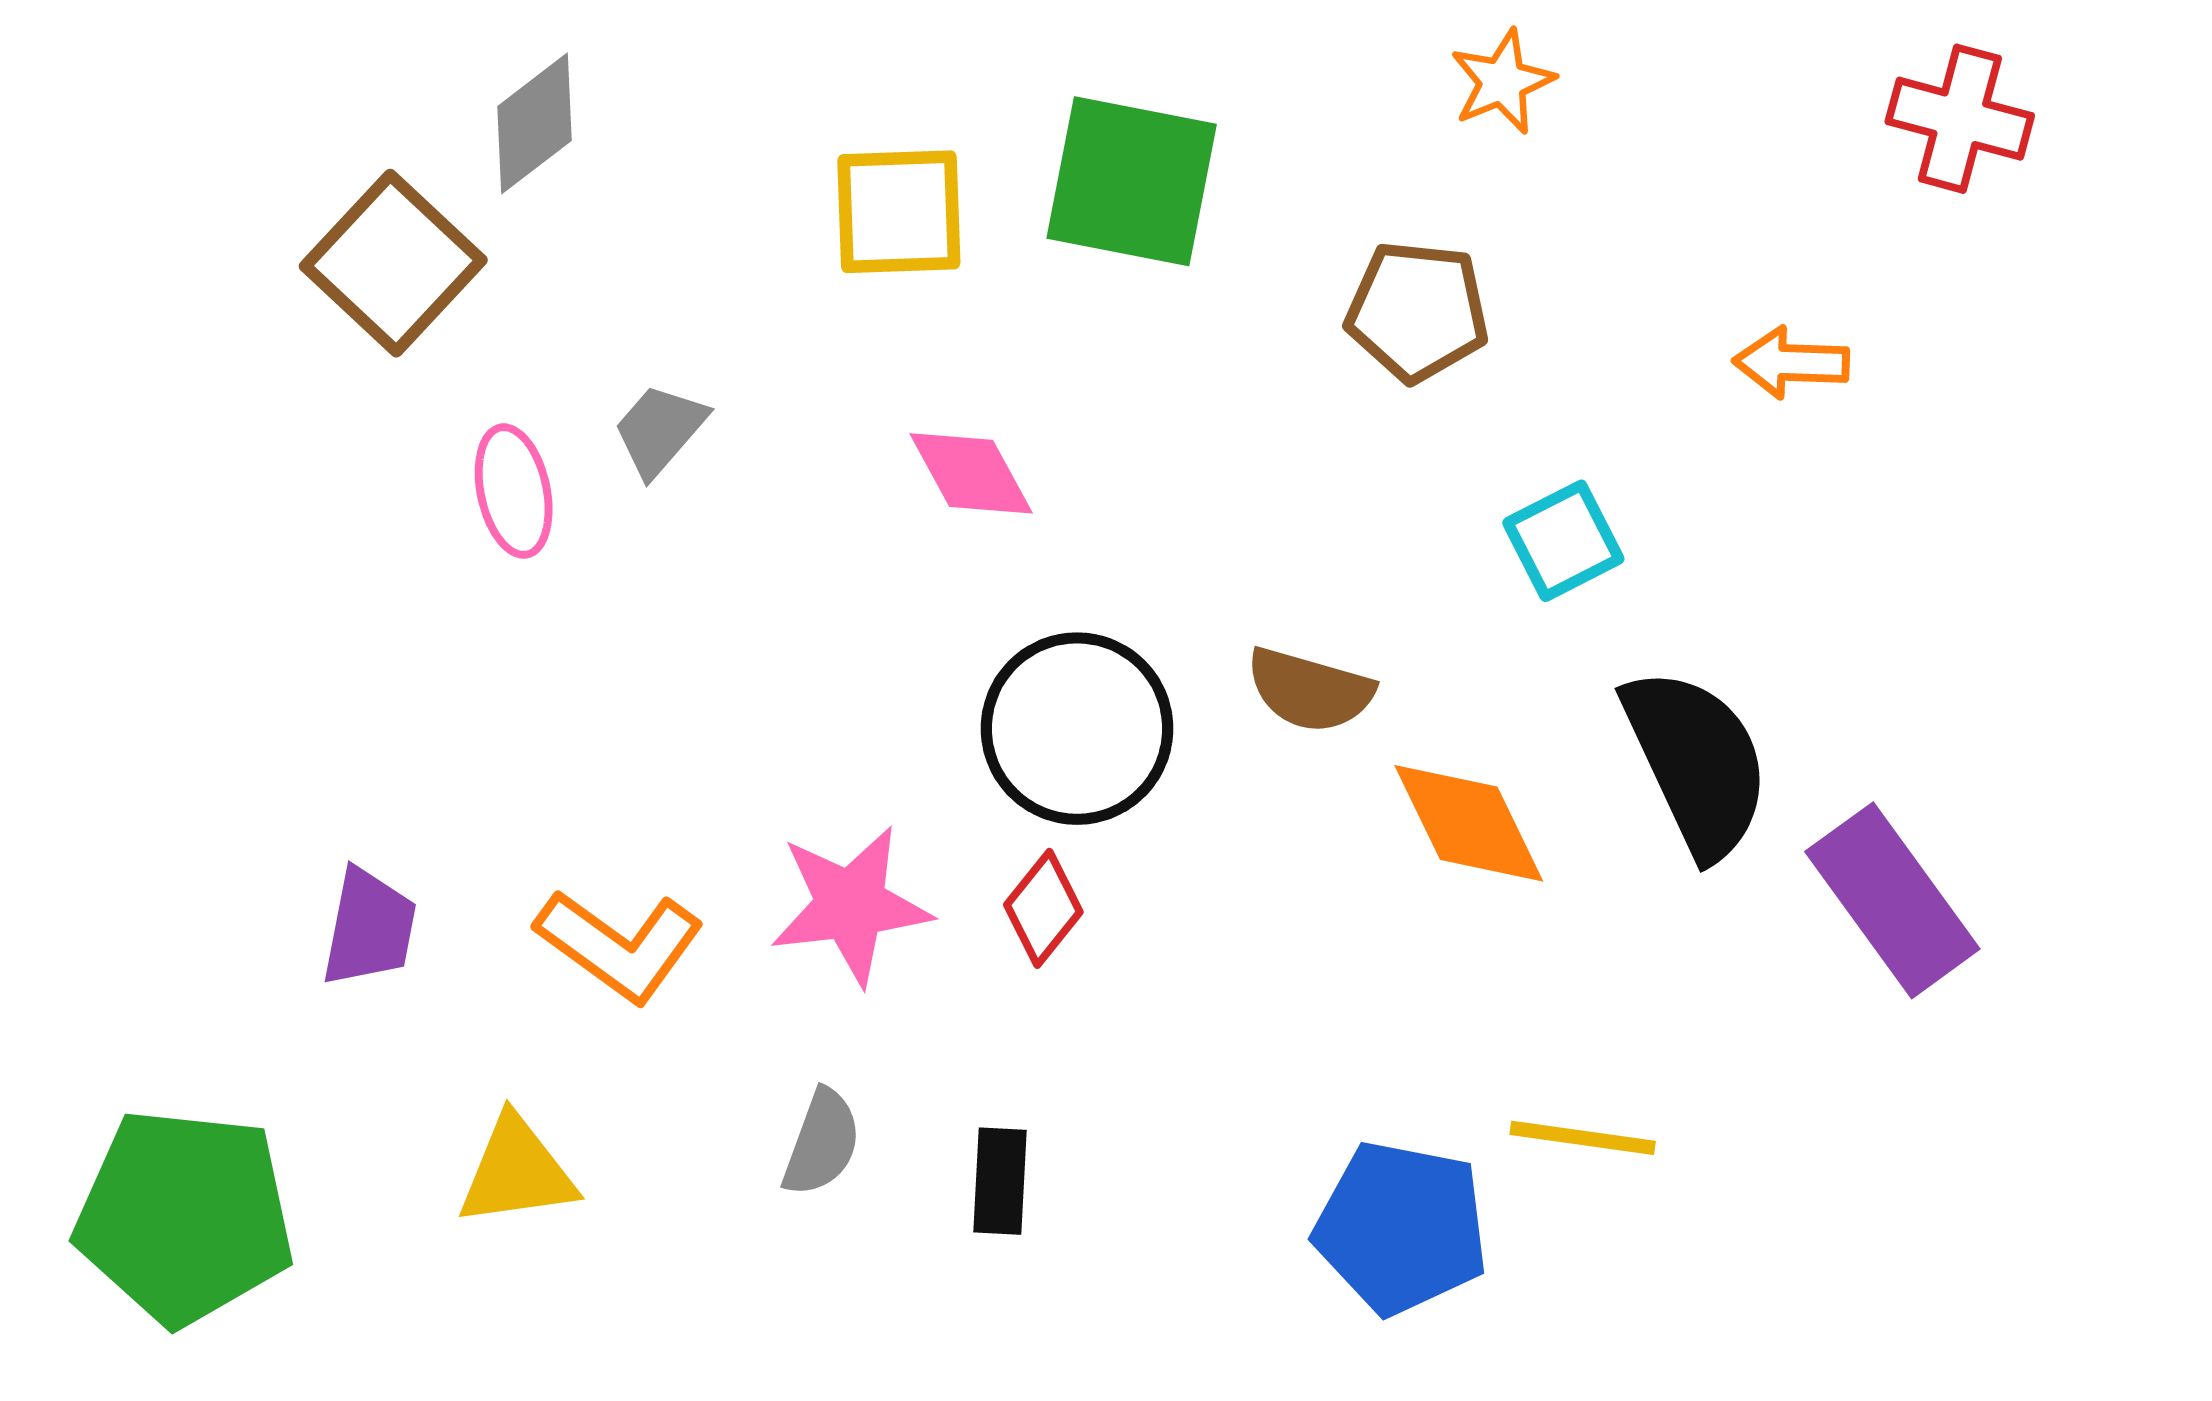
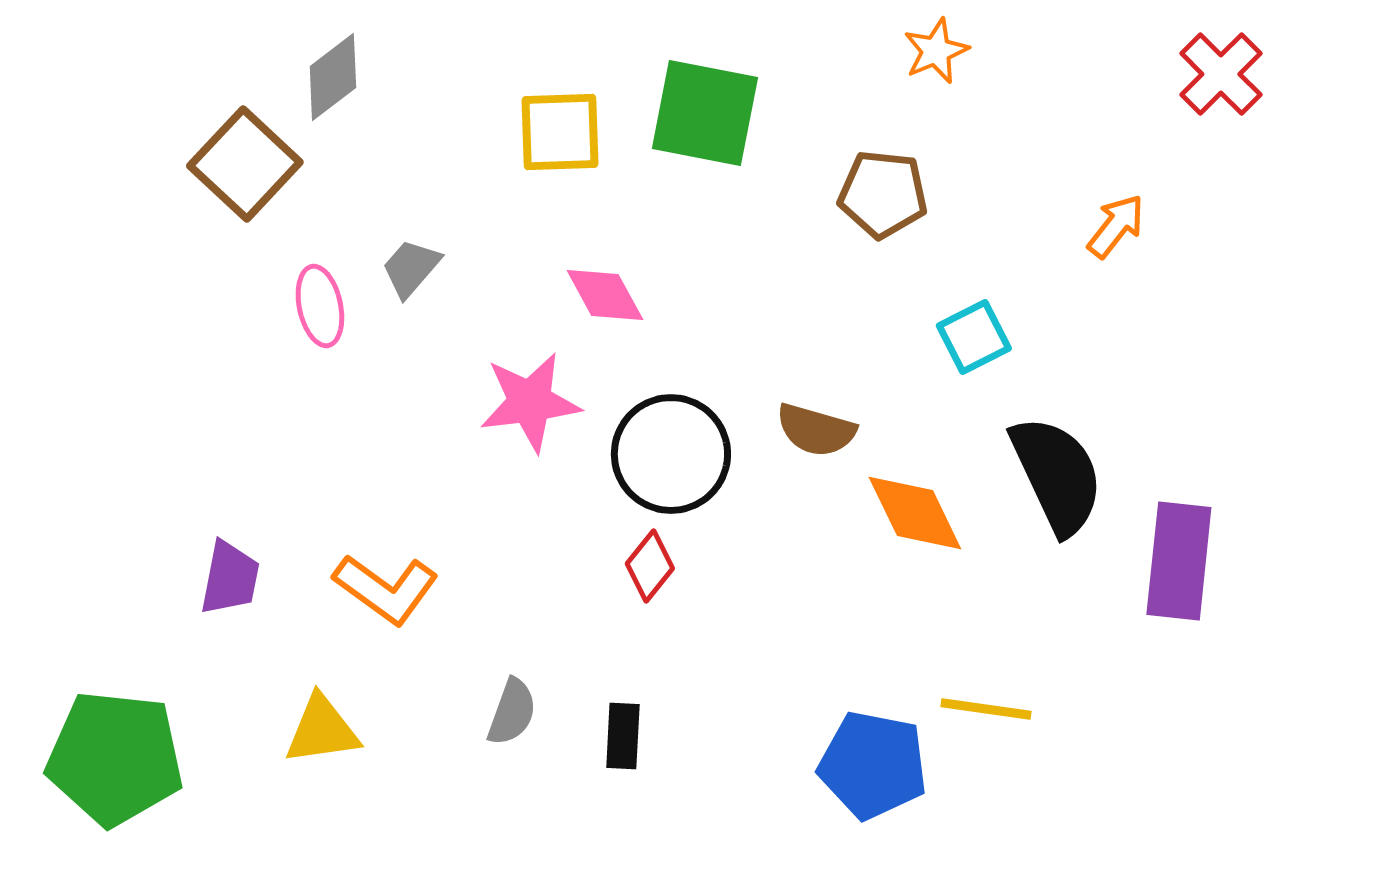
red cross: (1960, 119) -> (1221, 74), turned 30
orange arrow: (1791, 363) -> (1116, 226), turned 126
purple rectangle: (1892, 900) -> (1179, 561), turned 42
pink star: (851, 905) -> (530, 402), moved

